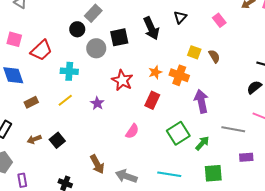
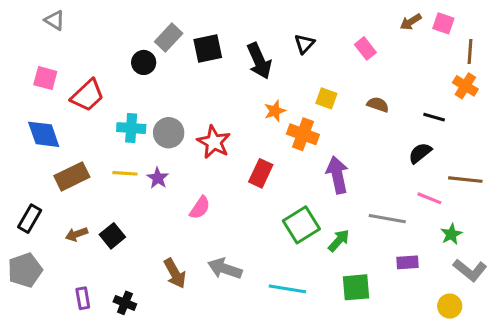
black square: (119, 37) -> (208, 48), moved
gray circle: (96, 48) -> (169, 133), moved
brown semicircle: (214, 56) -> (378, 105), moved, turned -40
orange star: (155, 72) -> (275, 111), moved
yellow line: (65, 100) -> (125, 173), turned 42
brown rectangle: (31, 102) -> (72, 176), size x1.5
purple star: (97, 103) -> (158, 178), moved
pink semicircle: (132, 131) -> (200, 208), moved
gray arrow: (126, 176) -> (225, 269), moved
purple rectangle: (22, 180) -> (83, 298), moved

